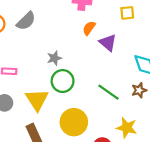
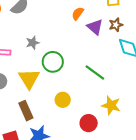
gray star: (54, 58) -> (33, 43), moved
brown star: (139, 90) -> (116, 25), moved
yellow circle: (74, 122) -> (63, 100), size x0.6

